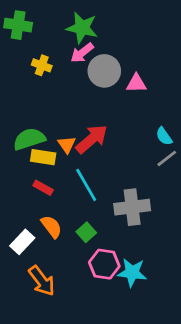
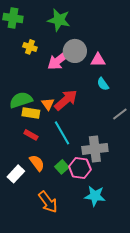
pink arrow: (82, 53) -> (59, 60), moved, size x1.4
cyan semicircle: (164, 136) -> (103, 84), moved
pink hexagon: (104, 264) -> (80, 168), moved
orange arrow: (42, 281) -> (48, 202), moved

